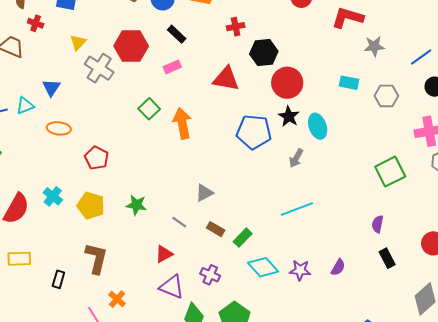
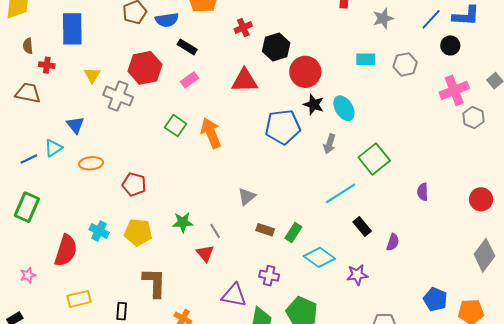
green square: (390, 172) -> (374, 159), moved
gray line: (179, 222) -> (215, 231), moved, turned 35
red triangle: (164, 254) -> (205, 253), moved, turned -30
black rectangle: (387, 258) -> (362, 227), moved
purple star: (300, 270) -> (357, 275), moved

